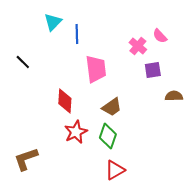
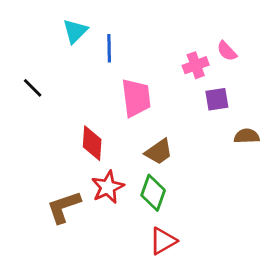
pink cross: (138, 46) -> (196, 65), turned 30
brown L-shape: (26, 159) -> (64, 207), moved

